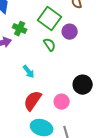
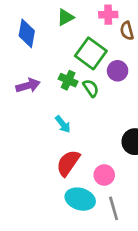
green cross: (20, 29) -> (68, 80), moved
pink circle: (62, 102) -> (104, 175), moved

